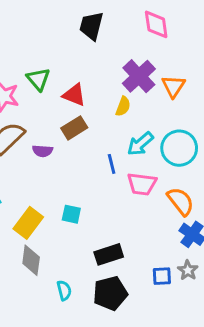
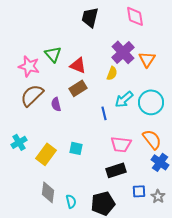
purple semicircle: (43, 151) -> (56, 104), turned 72
pink trapezoid: (142, 184) -> (121, 144), moved
black rectangle: (109, 254) -> (116, 170), moved
gray diamond: (31, 260) -> (48, 192), moved
gray star: (188, 270) -> (158, 196), moved

